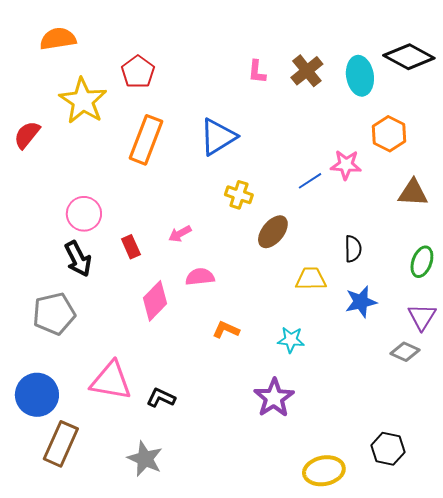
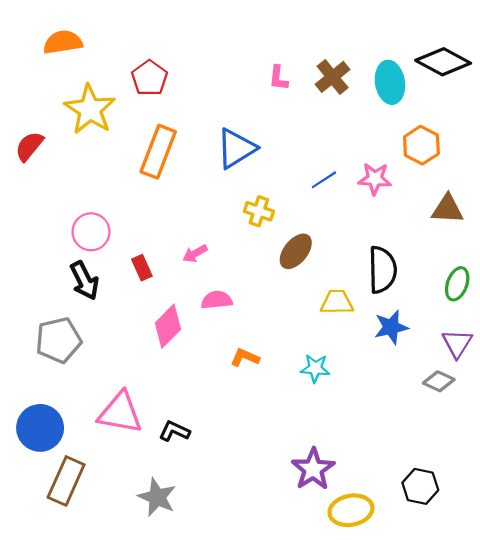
blue line: (310, 181) -> (324, 180), moved
black semicircle: (353, 249) -> (382, 270), size x1.6
purple star: (274, 398) -> (313, 469), moved

